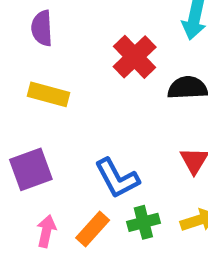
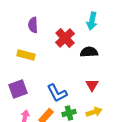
purple semicircle: (42, 28) -> (33, 25), moved

